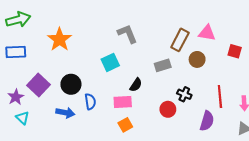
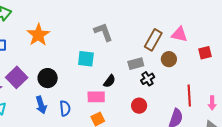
red square: (235, 51) -> (205, 53), turned -32
cyan square: (110, 62) -> (86, 59), turned 30
black cross: (184, 94) -> (148, 79), moved, turned 32
blue semicircle: (90, 102) -> (65, 108), moved
blue arrow: (65, 113) -> (41, 105), turned 60

